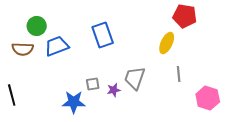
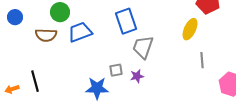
gray trapezoid: (135, 78) -> (143, 47), moved

